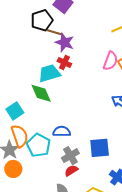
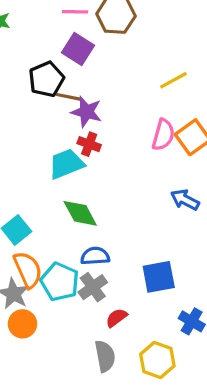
green diamond: (41, 93) -> (80, 213), moved
gray cross: (70, 156) -> (93, 287), moved

